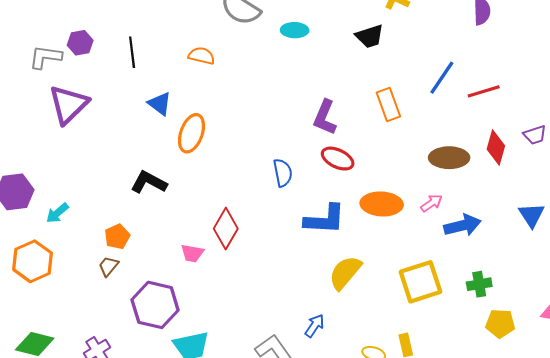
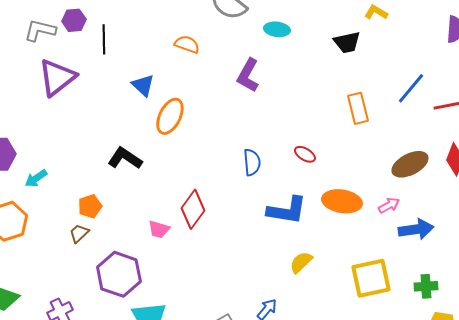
black line: (132, 52) -> (104, 39), moved
purple L-shape: (325, 117) -> (248, 75), moved
brown ellipse: (449, 158) -> (410, 164), turned -33
red ellipse: (338, 159) -> (305, 154), size x0.7
yellow semicircle: (345, 273) -> (301, 262), size x0.7

